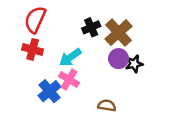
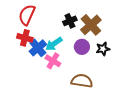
purple circle: (118, 59) -> (82, 47), moved
blue cross: (49, 91) -> (38, 48), moved
brown semicircle: (107, 105) -> (82, 81), size x1.5

